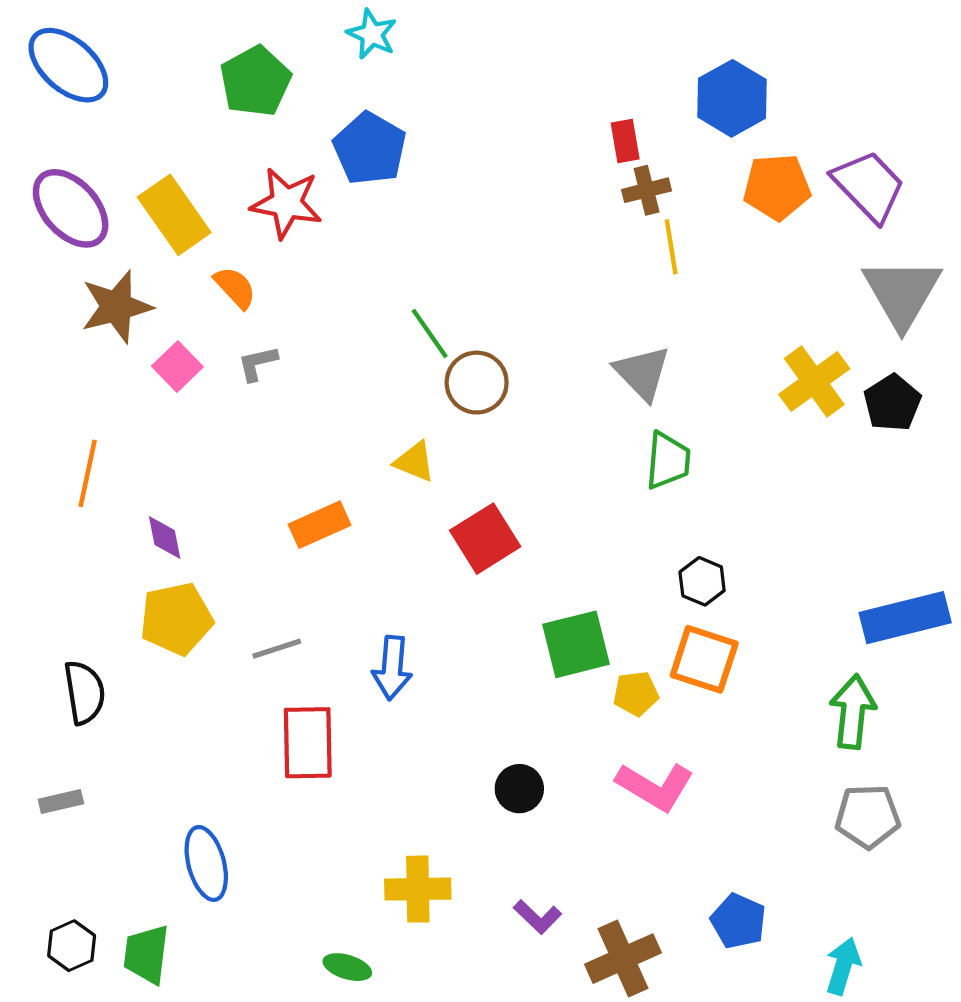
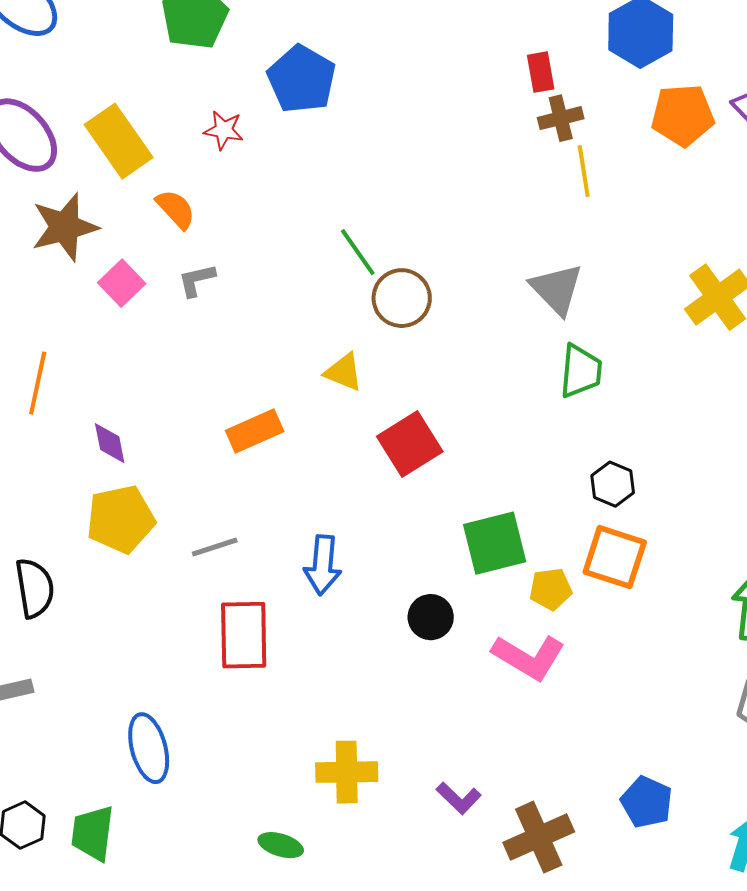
red star: (286, 203) -> (224, 130), size x0.6
pink L-shape: (655, 786) -> (529, 657), moved
black circle: (519, 789) -> (431, 617), moved

